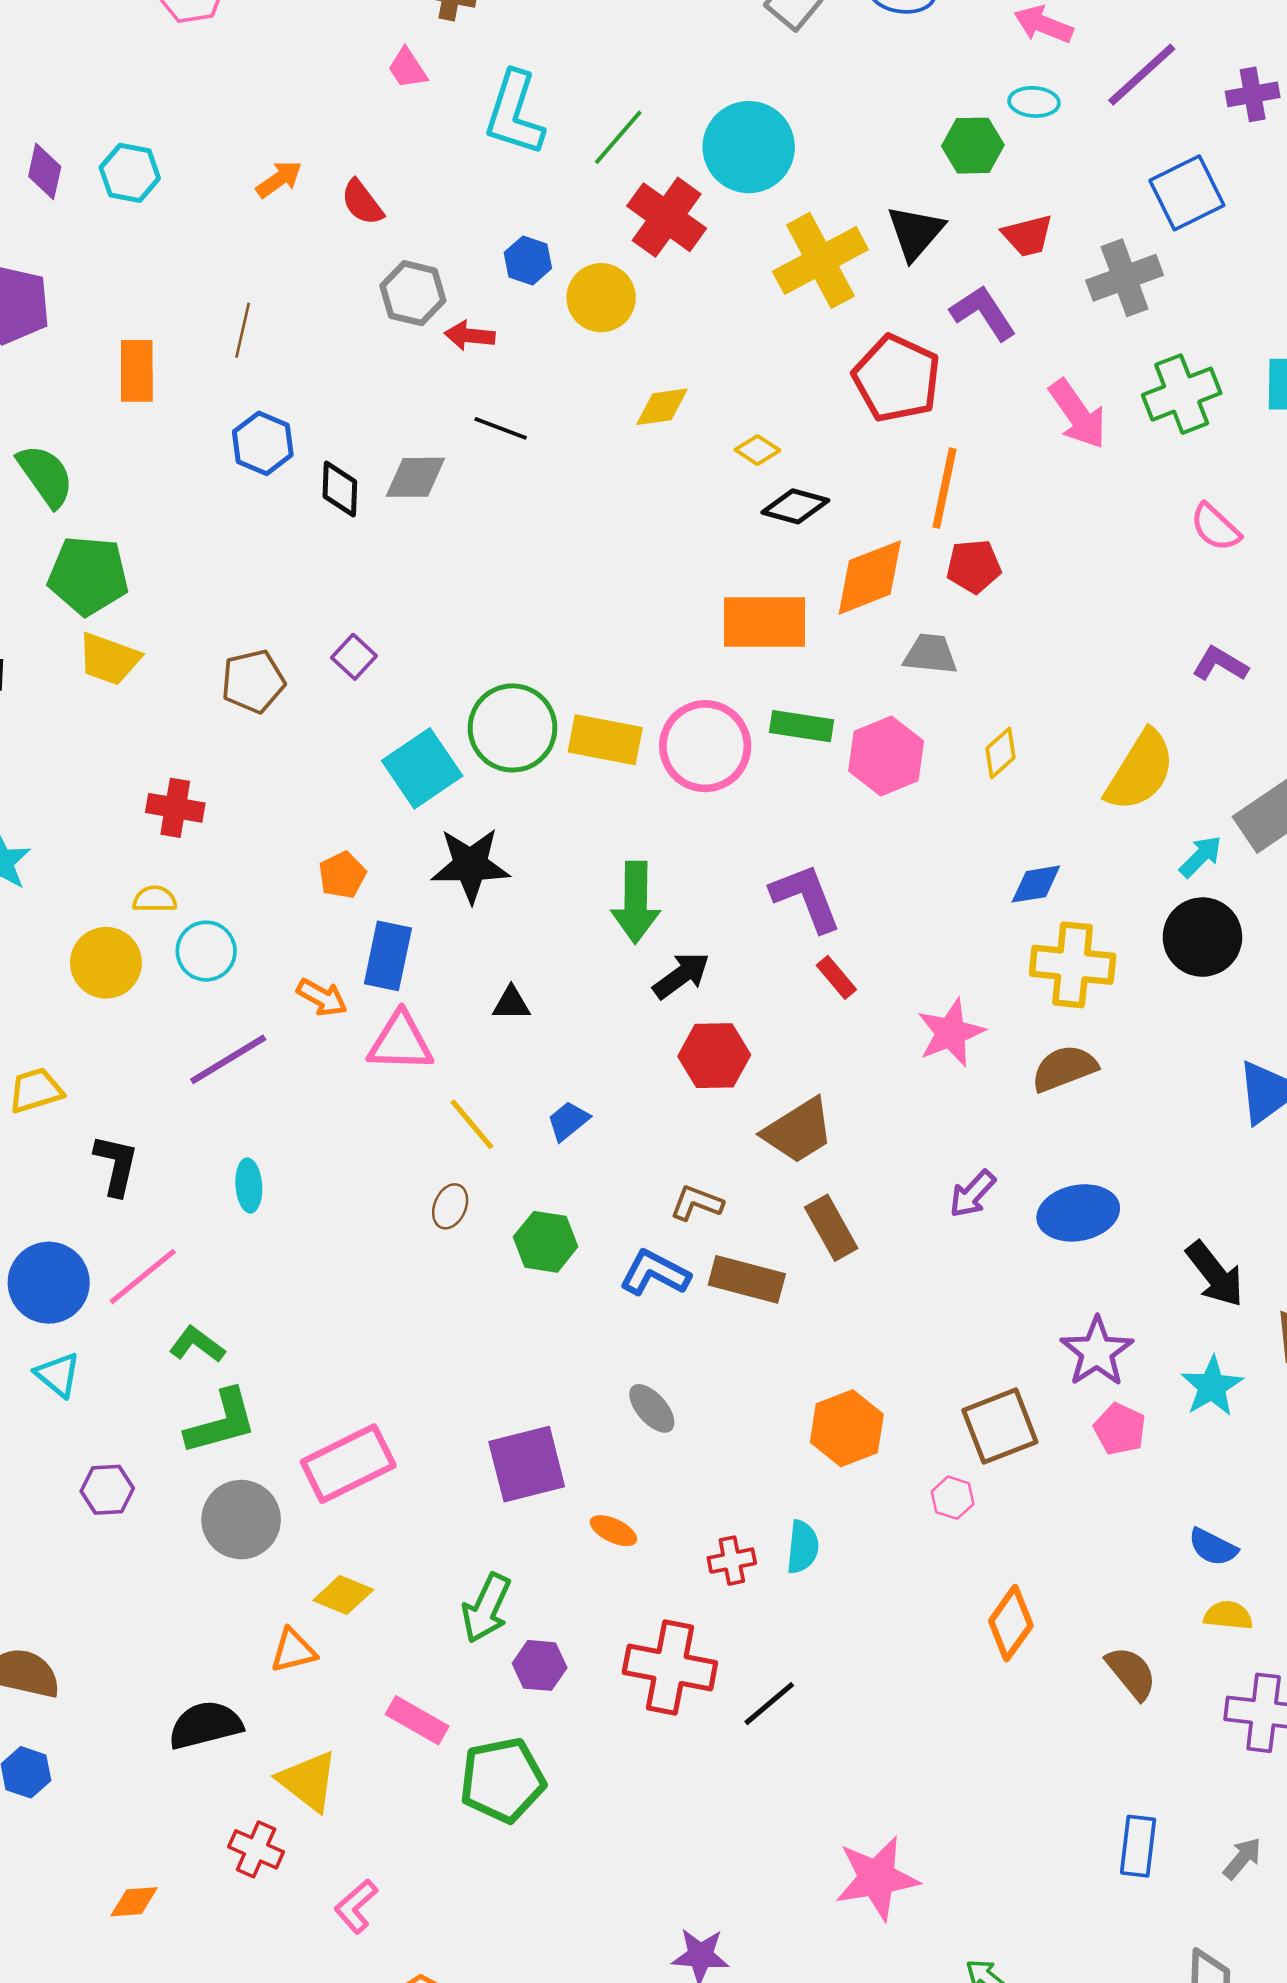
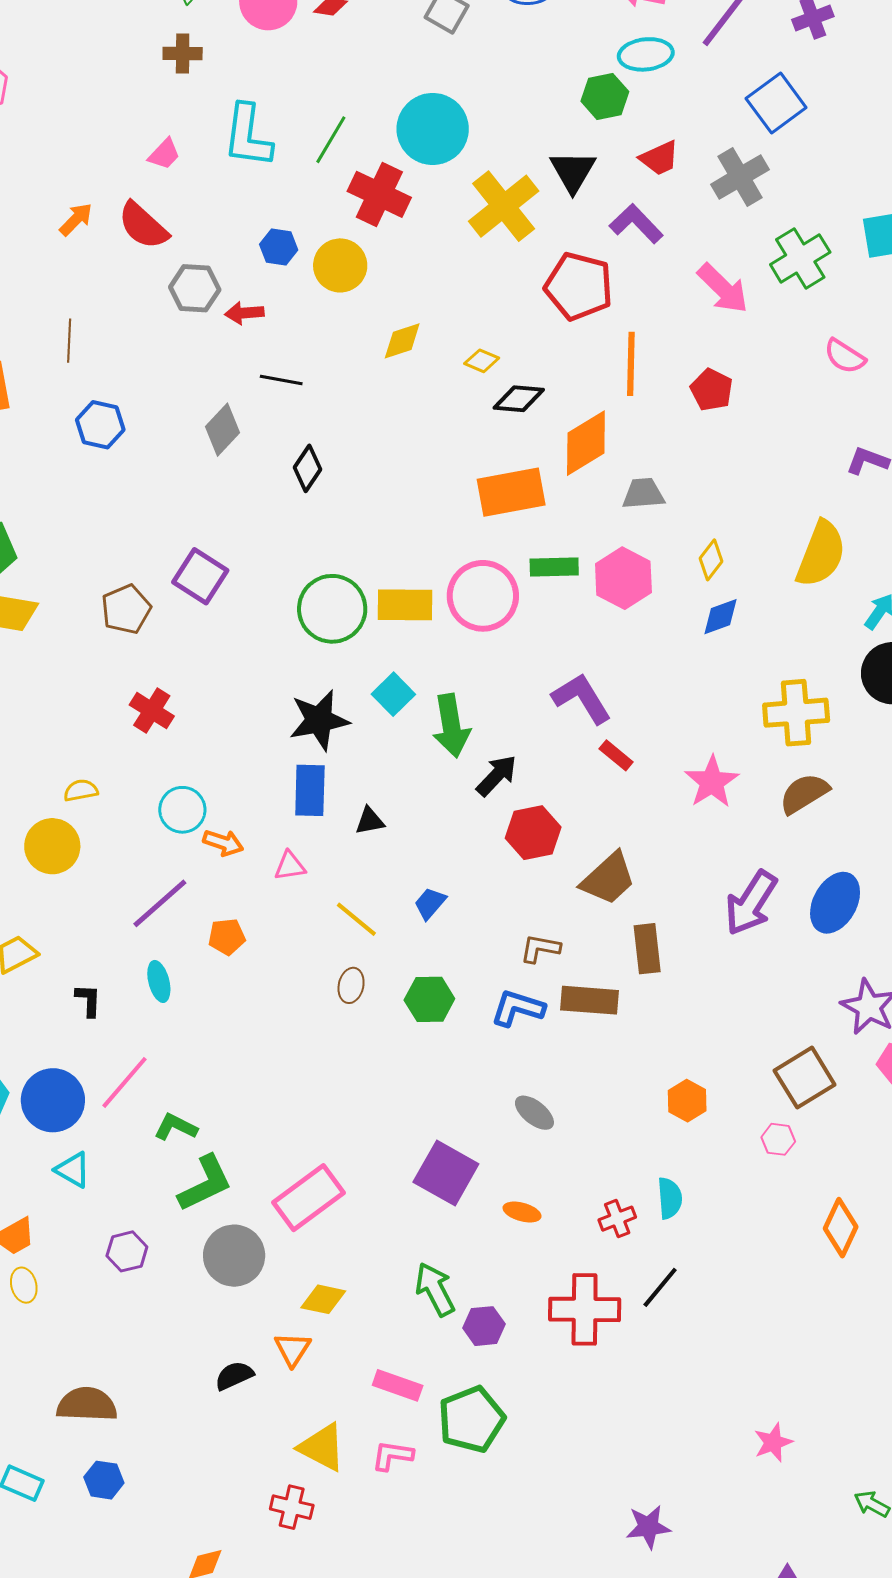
pink trapezoid: (408, 68) -> (164, 154), moved, turned -93
cyan ellipse: (1034, 102) -> (646, 54), size x1.4
red semicircle: (362, 202) -> (143, 226), size x1.4
gray diamond: (415, 477) -> (222, 430), turned -36
black diamond: (340, 489) -> (307, 468), moved, turned 42
red pentagon: (974, 566) -> (712, 390), moved, turned -30
purple square: (354, 657) -> (200, 576), size x1.6
cyan square: (422, 768) -> (393, 694), moved, size x0.7
red cross: (175, 808) -> (152, 711), moved, turned 33
orange pentagon: (342, 875) -> (227, 937), moved, turned 30
blue diamond: (1036, 884) -> (721, 617), moved
cyan circle: (206, 951) -> (182, 810), moved
blue rectangle: (388, 956) -> (310, 790), moved
pink triangle: (400, 1042) -> (290, 866), size x0.6
black L-shape: (116, 1165) -> (88, 1000), size x0.7
cyan ellipse: (249, 1185) -> (159, 981), moved
purple arrow: (972, 1194) -> (751, 903), size x1.6
blue ellipse: (1078, 1213) -> (835, 903), turned -40
brown rectangle: (831, 1228) -> (647, 949), turned 33
orange hexagon: (847, 1428) -> (687, 1101), size x0.7
purple square: (527, 1464) -> (446, 1173), turned -36
green arrow: (486, 1608) -> (435, 1289), turned 138
orange triangle: (293, 1651) -> (293, 1349), turned -33
black line: (769, 1704) -> (660, 1287), moved
black semicircle: (205, 1725) -> (234, 1376), moved, size x0.7
pink star: (877, 1878) -> (773, 1443), size x0.6
pink L-shape: (356, 1906) -> (392, 1456), moved, turned 60

